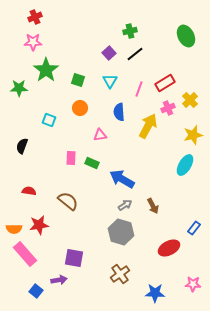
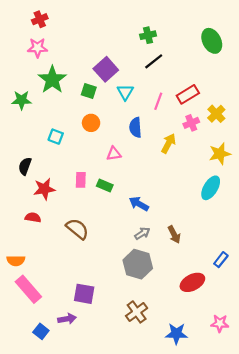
purple square: (109, 53) -> (106, 69), moved, size x1.5
yellow arrow: (148, 126) -> (168, 143), size x0.7
blue arrow: (122, 179) -> (139, 204), size x0.7
red star: (39, 225) -> (44, 189), moved

